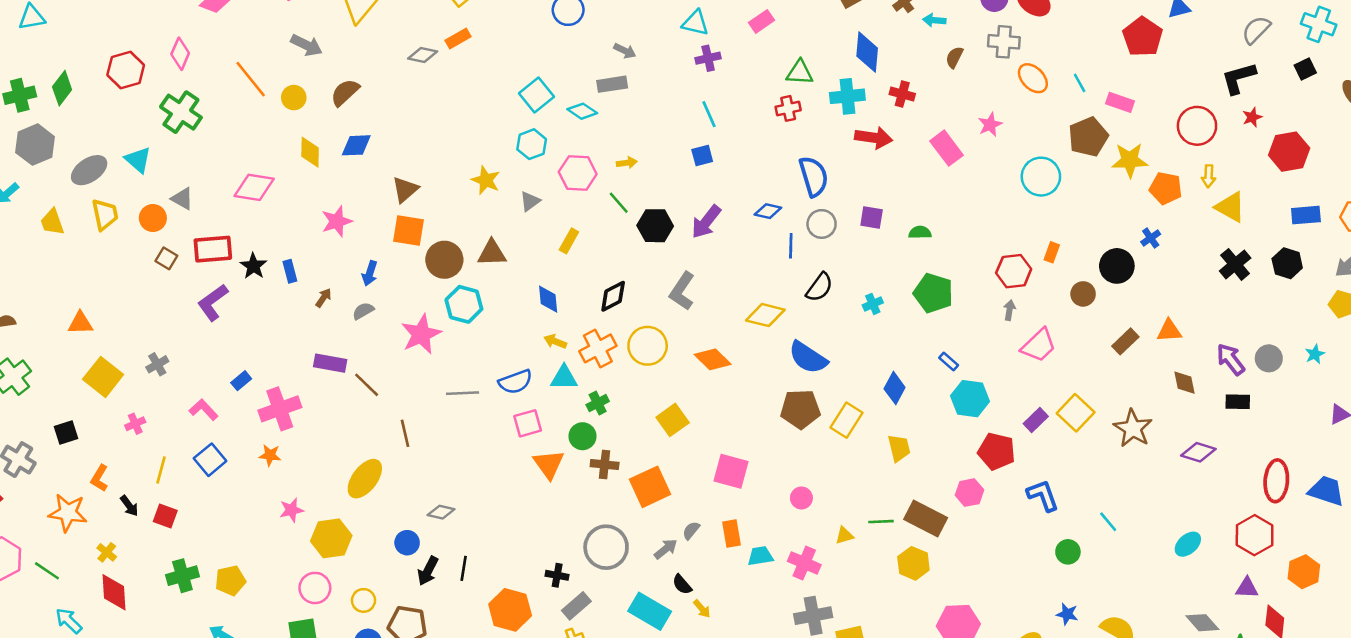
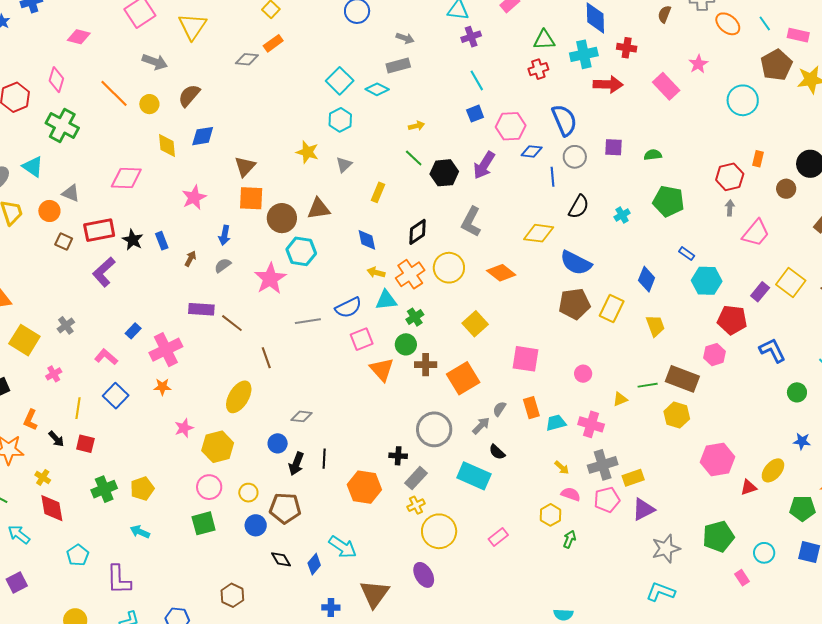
pink hexagon: (578, 173) -> (511, 126), moved
yellow arrow: (702, 609) -> (562, 468), moved

